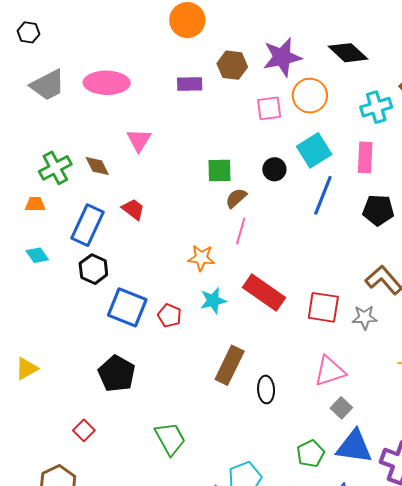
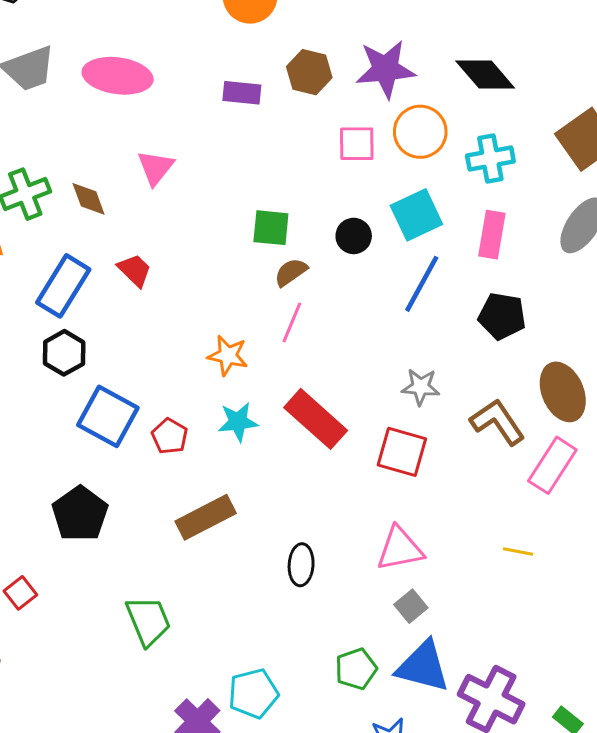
cyan cross: (376, 107) -> (490, 159), moved
gray star: (365, 317) -> (421, 387), moved
brown rectangle: (230, 365) -> (206, 517), moved, turned 30

